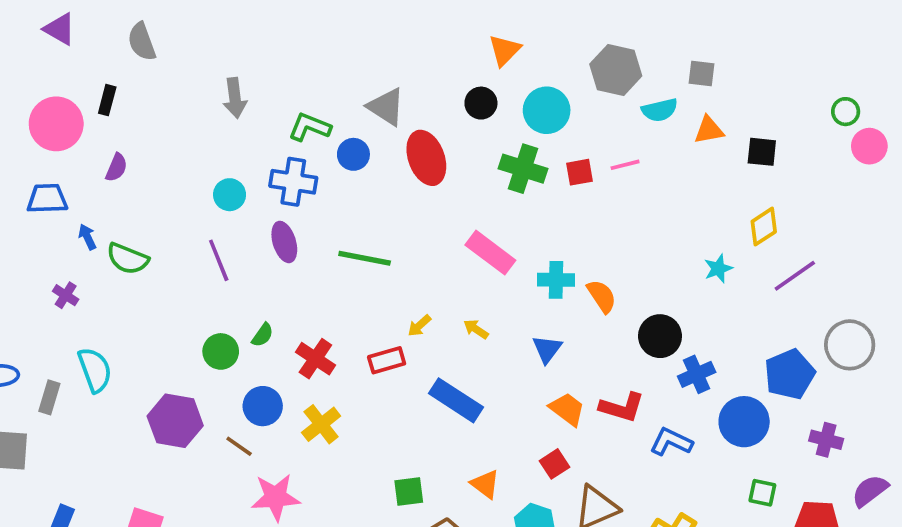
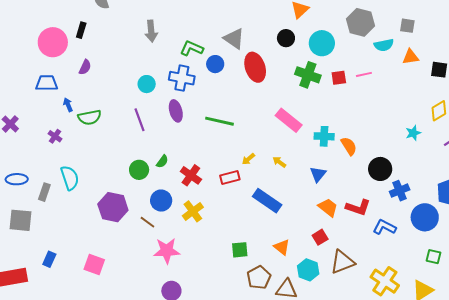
green semicircle: (128, 259) -> (90, 117), turned -35

